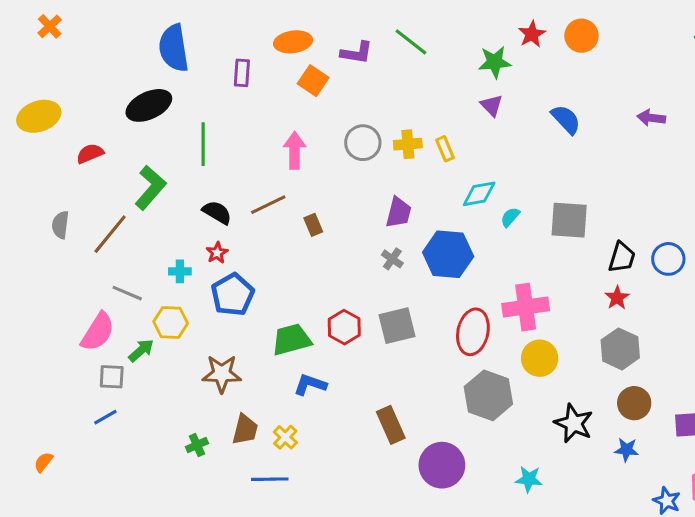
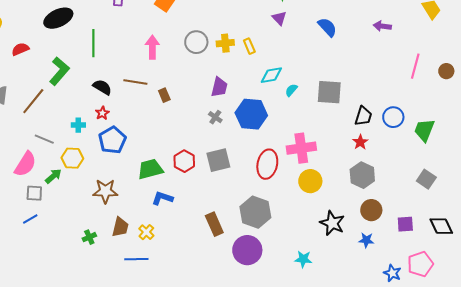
brown line: (268, 205) -> (135, 82), turned 35
gray hexagon: (488, 395) -> (255, 212), moved

